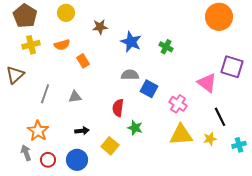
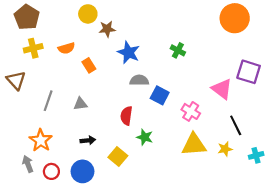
yellow circle: (66, 13) -> (88, 14), moved
blue star: (131, 42) -> (129, 53), moved
brown triangle: (15, 75) -> (16, 80), turned -30

